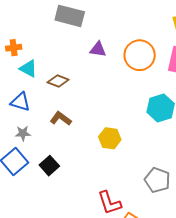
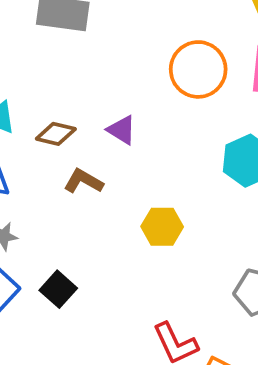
purple triangle: (98, 49) -> (122, 130), moved, turned 30
brown L-shape: (61, 119) -> (83, 181), moved

